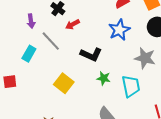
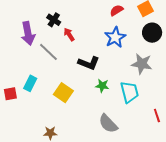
purple arrow: (31, 21) -> (28, 33), size x1.6
red arrow: (73, 24) -> (69, 34), turned 88
cyan rectangle: (29, 54) -> (30, 83), moved

